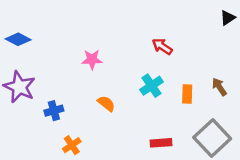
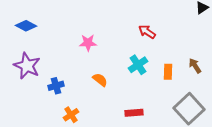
red rectangle: (161, 143) -> (134, 113), moved

